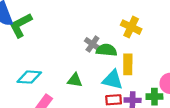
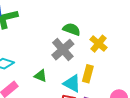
gray cross: (92, 44) -> (63, 50), size x1.6
green semicircle: (106, 50) -> (72, 29), moved

